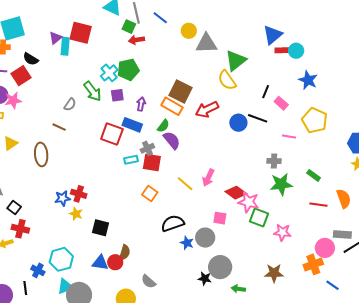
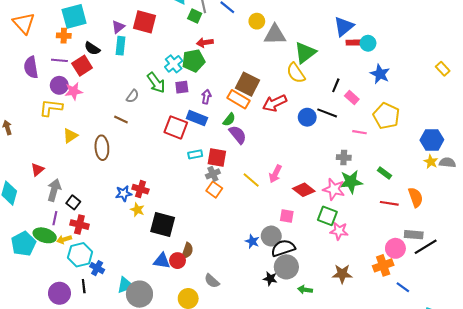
red arrow: (136, 40) -> (205, 43), moved
cyan rectangle: (65, 46) -> (120, 46), moved
gray cross: (147, 148) -> (213, 174), moved
pink star: (249, 202) -> (334, 189), moved
black semicircle: (173, 223) -> (283, 248), moved
black square: (100, 228) -> (163, 224), size x1.4
pink star: (282, 232) -> (339, 231), moved
cyan hexagon: (61, 259) -> (80, 255), moved

